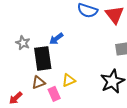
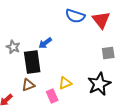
yellow triangle: (69, 80) -> (65, 83), moved
pink rectangle: (54, 94) -> (52, 96), moved

